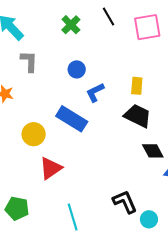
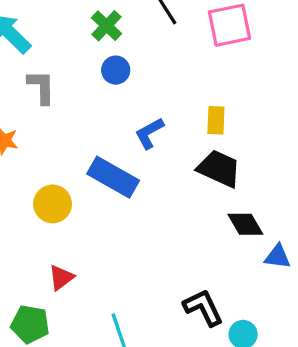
blue circle: (77, 69) -> (116, 70), moved
red triangle: (51, 168) -> (61, 278), moved, size x0.7

